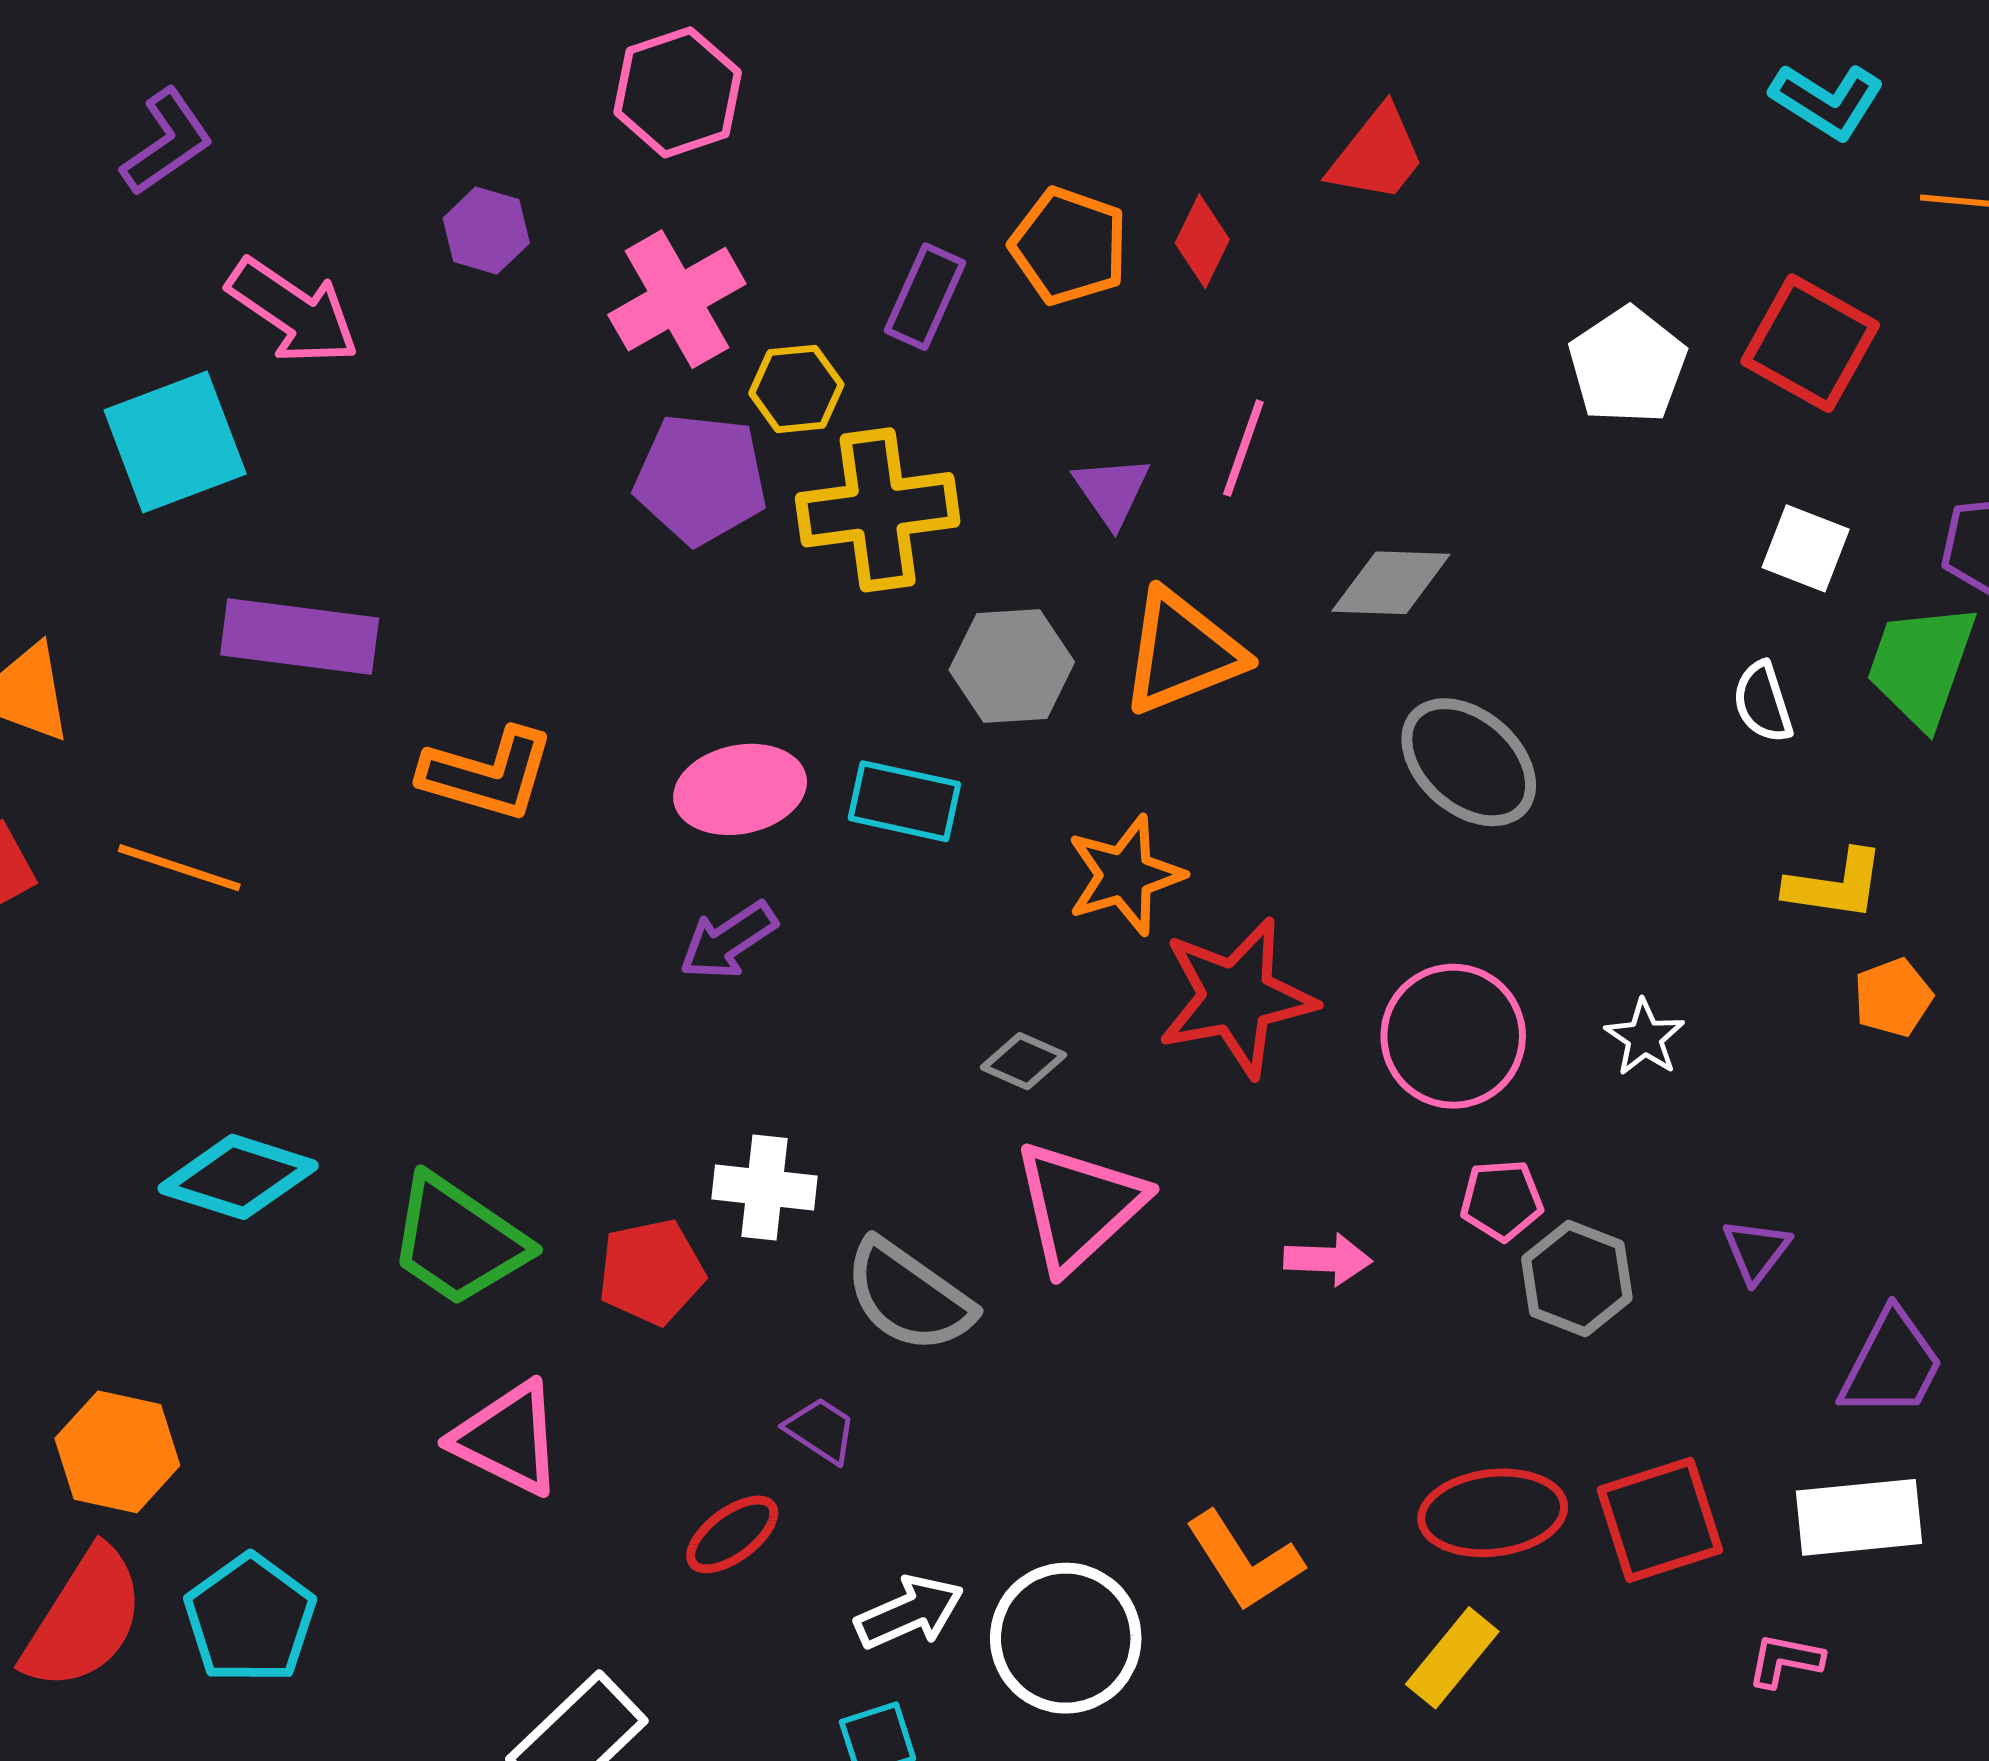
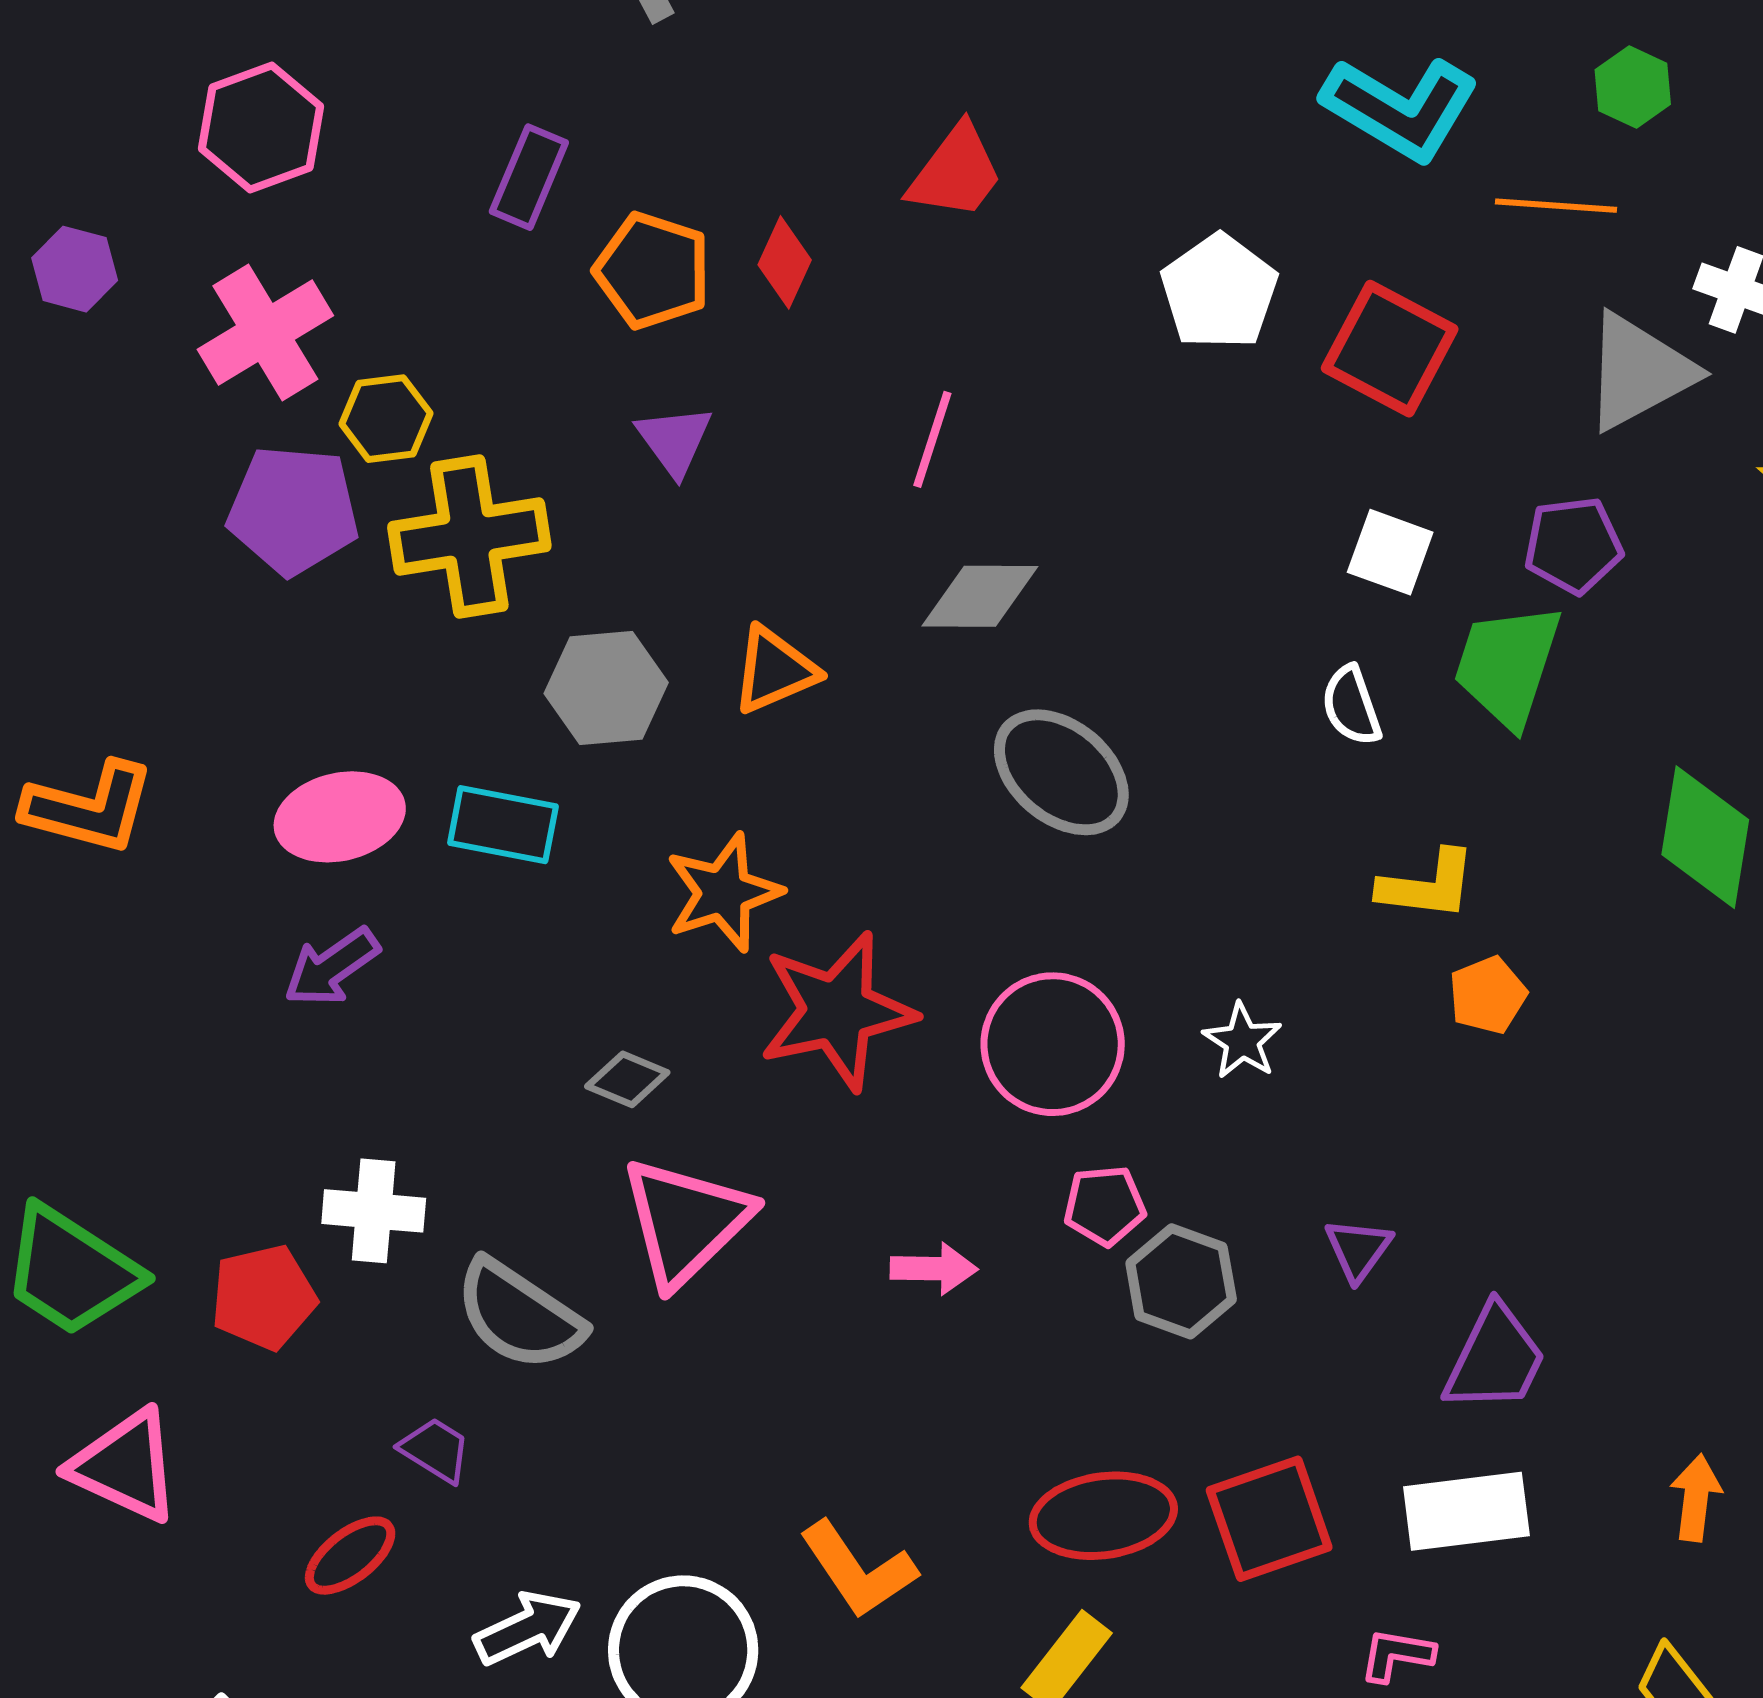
cyan L-shape: (1827, 101) -> (1401, 108), size x1.4
purple rectangle: (925, 297) -> (529, 177), moved
white pentagon: (1627, 365) -> (1219, 292), moved
pink line: (1243, 448) -> (932, 439), moved
purple triangle: (1112, 491) -> (674, 440), moved
orange triangle: (1182, 652) -> (775, 670), size x0.7

